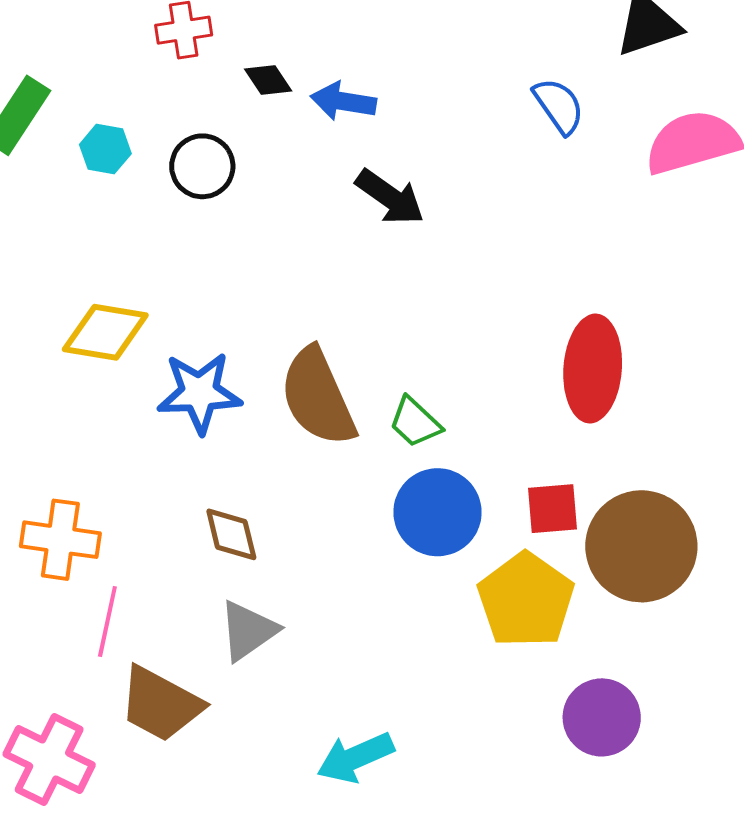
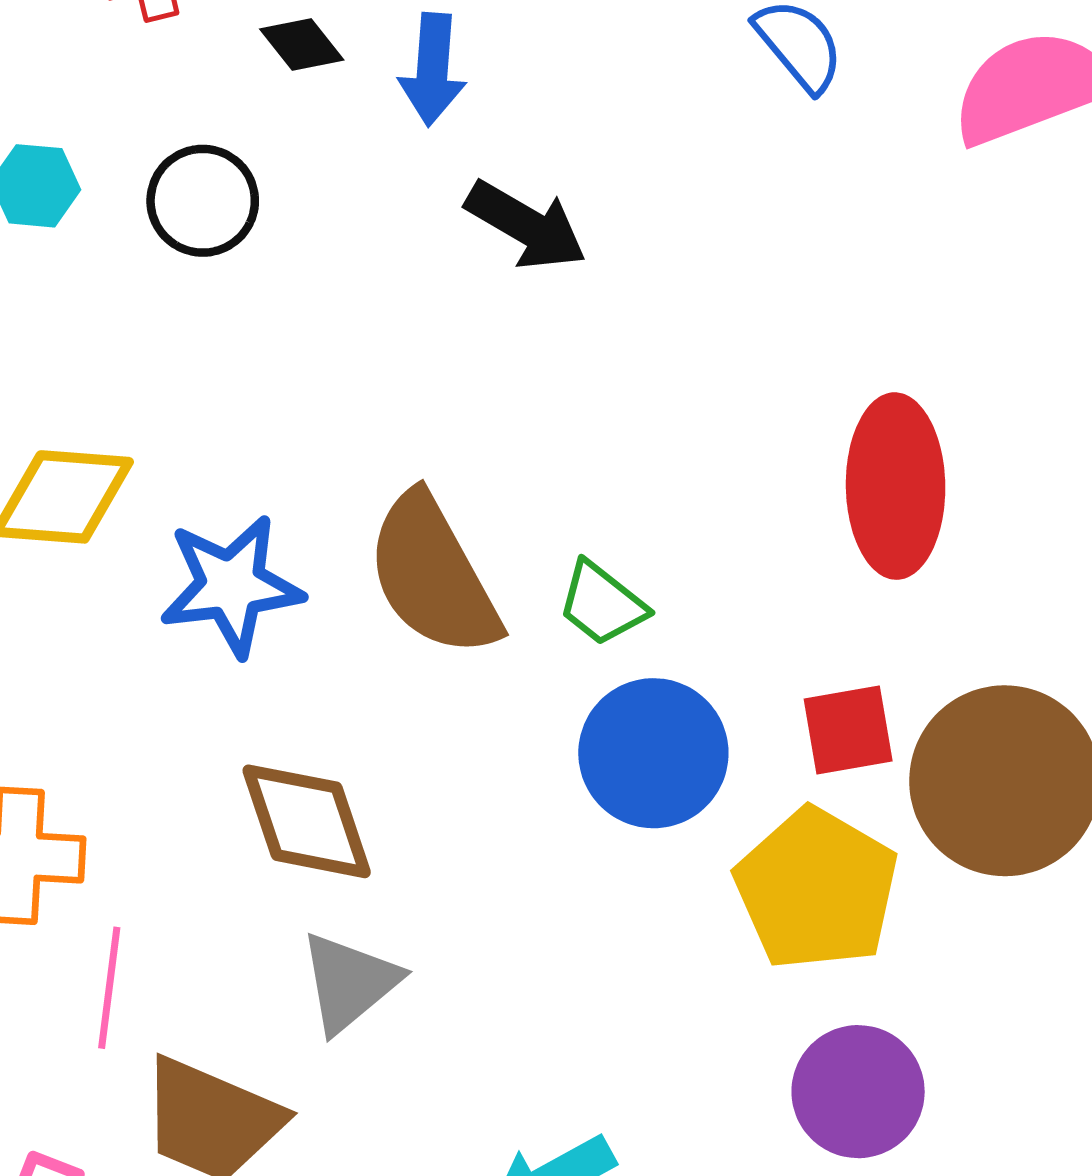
blue arrow: (343, 101) -> (432, 70), turned -90
brown diamond: (231, 534) -> (307, 821), size x1.4
purple circle: (602, 717) -> (858, 1092), moved

